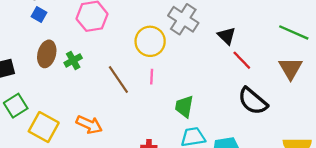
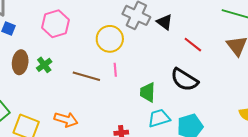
black triangle: (227, 36) -> (165, 22), moved
brown line: (118, 79) -> (86, 76), turned -32
black semicircle: (253, 101) -> (184, 80), moved

